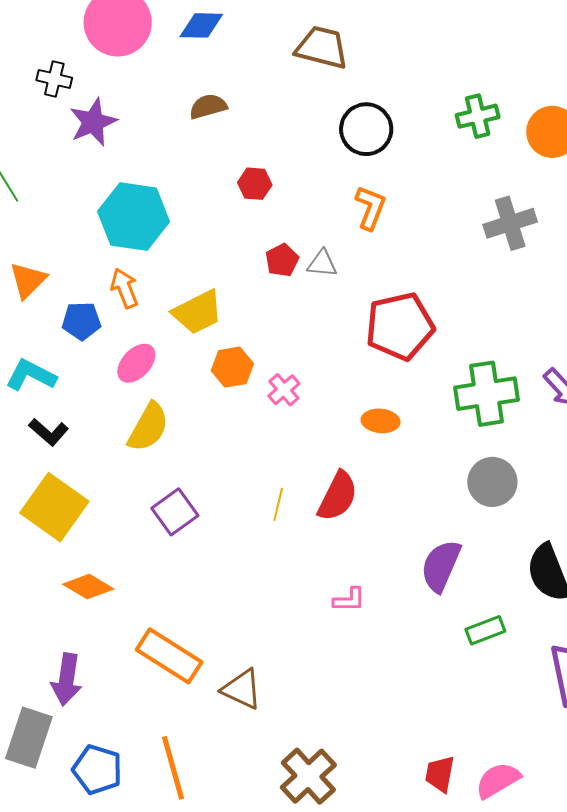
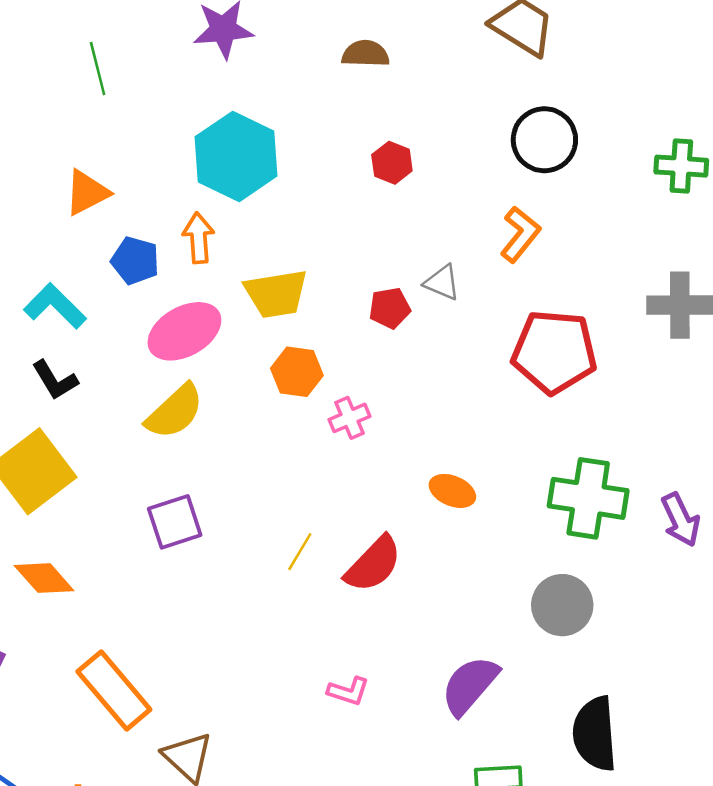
red pentagon: (282, 260) -> (390, 308), moved
red pentagon: (400, 326) -> (554, 352), moved
pink ellipse: (136, 363) -> (184, 331), size x1.4

